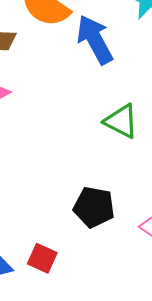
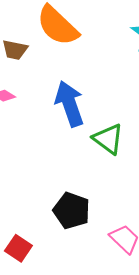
blue arrow: (95, 40) -> (70, 104), moved

